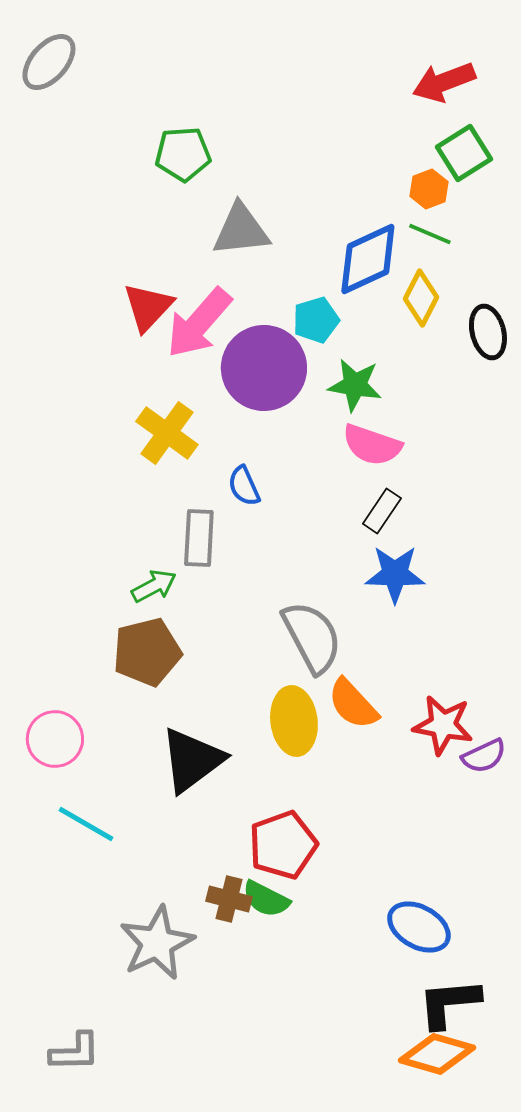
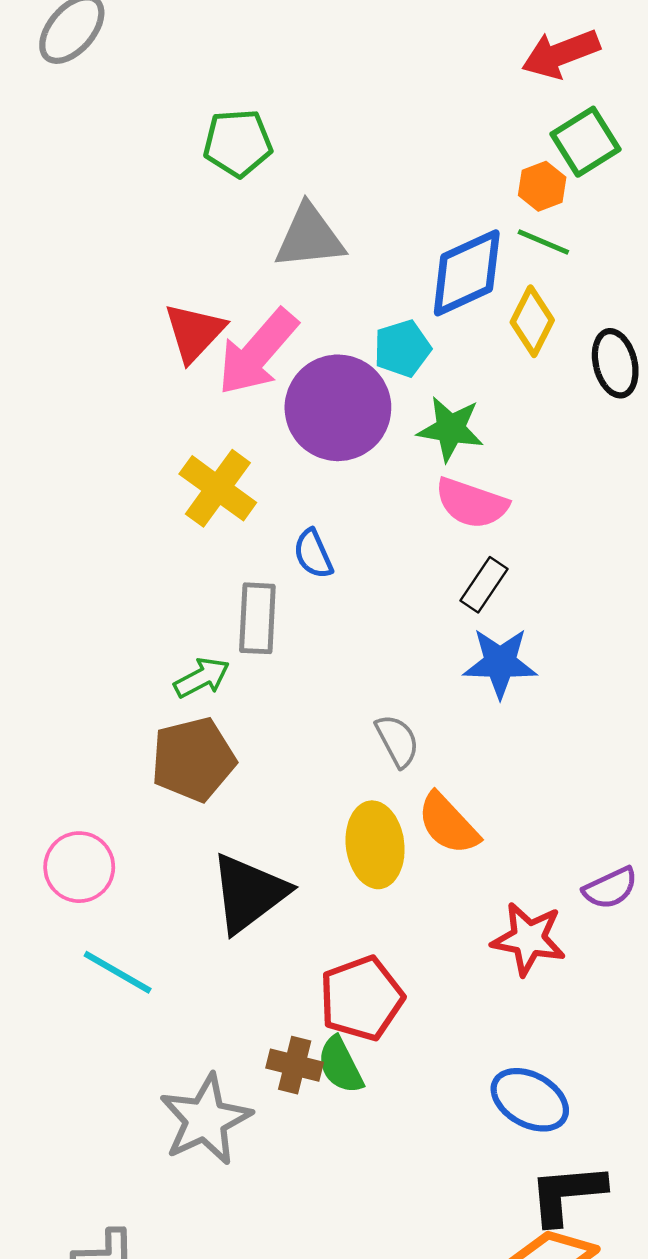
gray semicircle: (312, 637) -> (397, 741), size x0.6
red star: (443, 725) -> (529, 939), moved
green semicircle: (266, 899) -> (340, 1065), turned 36

